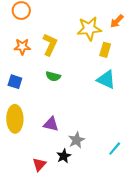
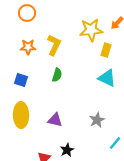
green semicircle: (53, 76) -> (57, 75), turned -88
gray star: (76, 140) -> (97, 120), moved

